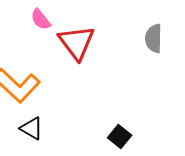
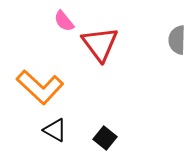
black square: (120, 136) -> (105, 138), moved

